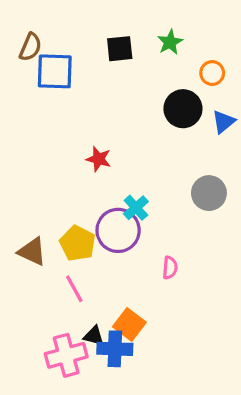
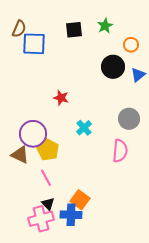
purple circle: (118, 230) -> (33, 134), moved
pink semicircle: (170, 268) -> (120, 151), moved, size x1.6
black triangle: (94, 336) -> (48, 204), moved, turned 32

